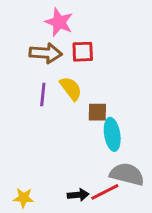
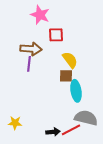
brown arrow: (46, 53) -> (31, 49), moved
yellow semicircle: (71, 89) -> (70, 60), moved
yellow star: (24, 198) -> (15, 123), moved

